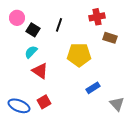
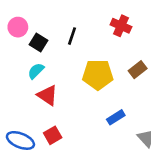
red cross: (97, 17) -> (121, 26), turned 35
brown rectangle: (110, 38) -> (138, 70), moved, turned -56

